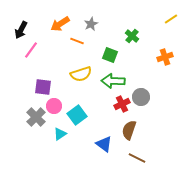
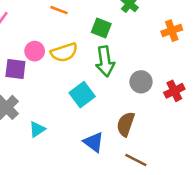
green arrow: (113, 81) -> (105, 61), turned -100
red cross: (122, 104) -> (174, 91), moved
pink circle: (54, 106) -> (35, 51), moved
cyan square: (77, 115) -> (82, 95), moved

